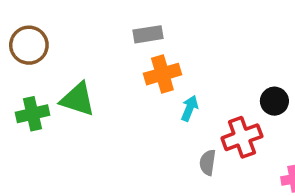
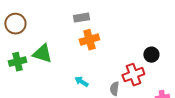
cyan arrow: (190, 108) -> (81, 82), moved, turned -80

